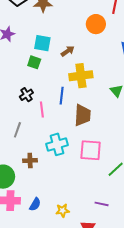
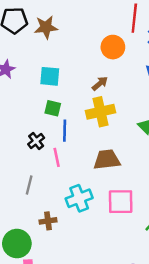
brown arrow: (68, 51) -> (100, 84), moved
green square: (34, 62) -> (53, 108), moved
blue line: (62, 96) -> (65, 131), moved
brown trapezoid: (82, 115) -> (107, 160), turned -95

